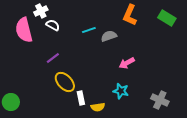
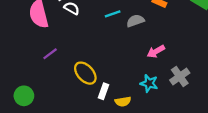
purple line: (53, 58) -> (50, 54), moved
white rectangle: (81, 98) -> (104, 91), turned 32
gray cross: (160, 100) -> (180, 76), moved, turned 30

